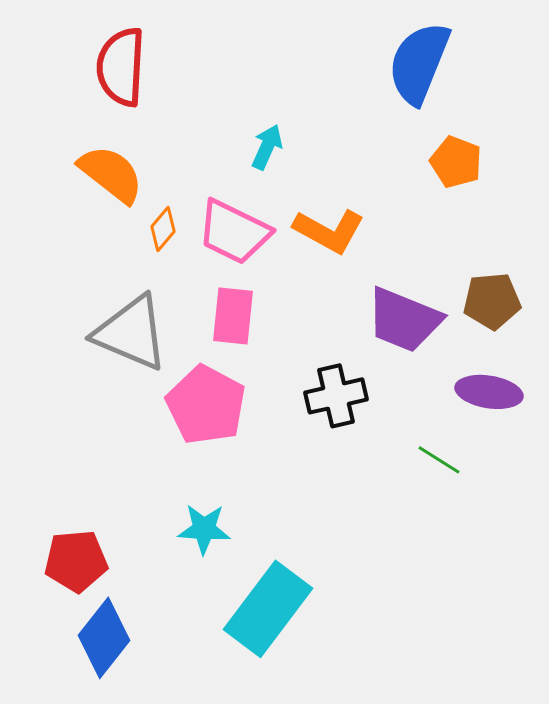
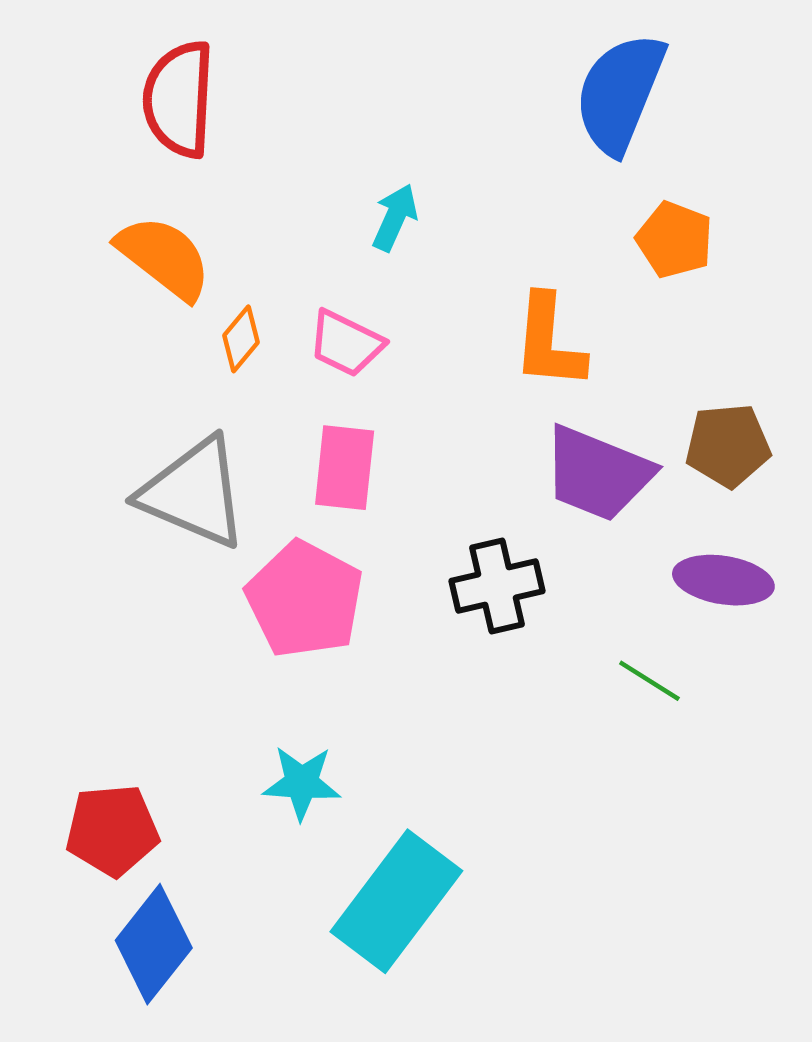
orange L-shape: (329, 231) -> (549, 342), moved, turned 66
pink trapezoid: (234, 232) -> (346, 343), size x0.7

